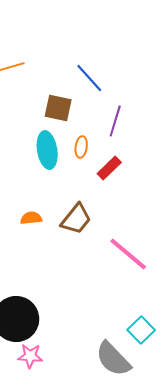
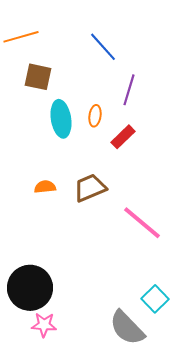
brown square: (58, 108) -> (38, 77), moved
brown trapezoid: (76, 219) -> (90, 188), turned -152

